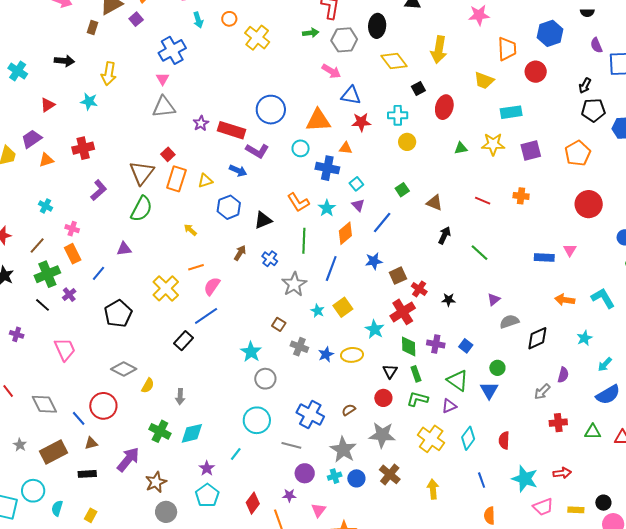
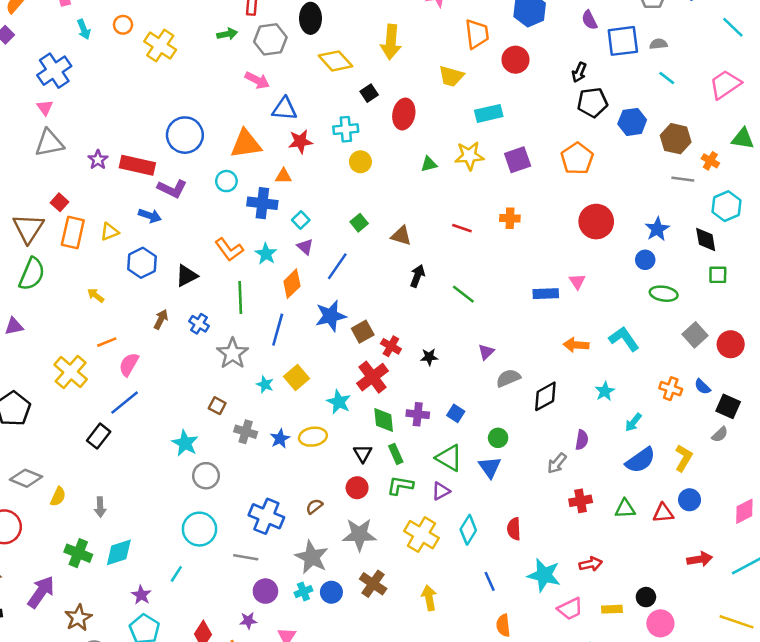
blue star: (374, 261) -> (331, 316), size x1.4

